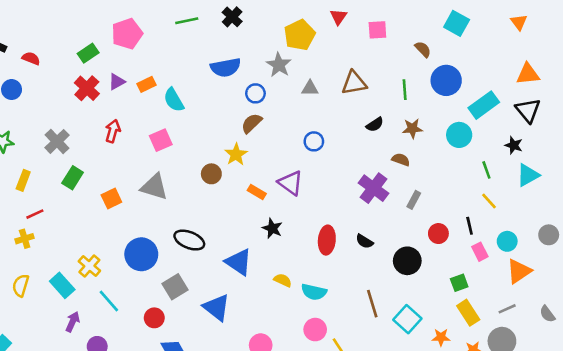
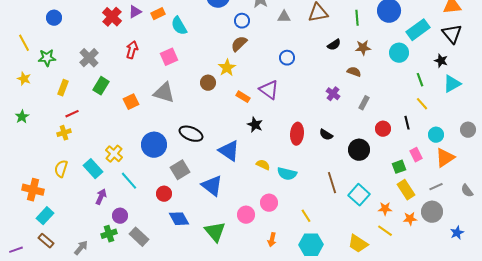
purple cross: (374, 188) -> (333, 94), size x0.6
pink rectangle: (480, 252) -> (416, 155), moved
pink circle: (315, 330) -> (269, 203), moved

